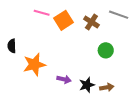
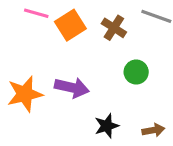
purple arrow: (64, 79) -> (72, 87), moved, size x1.5
brown arrow: (107, 87) -> (153, 130), moved

